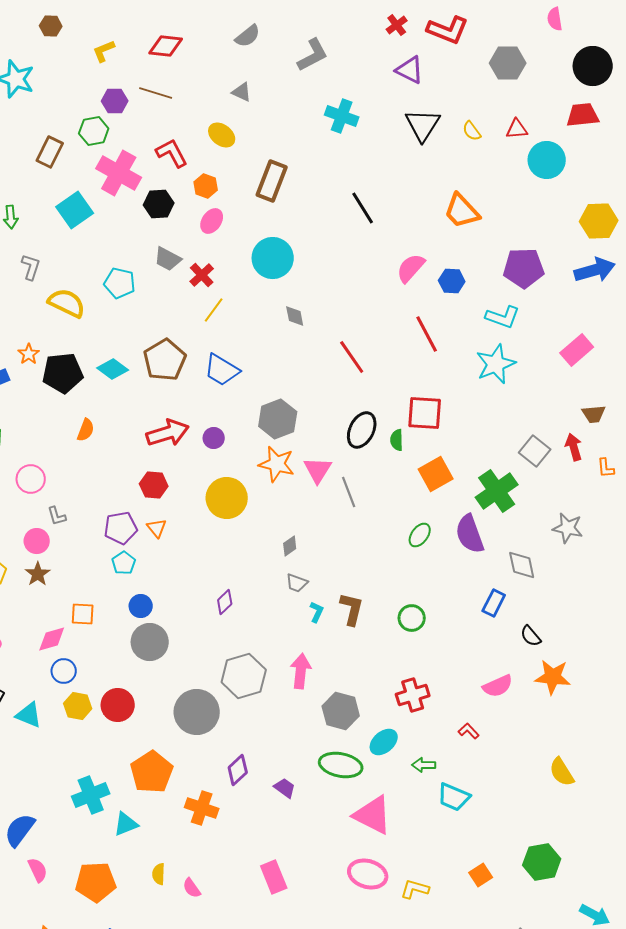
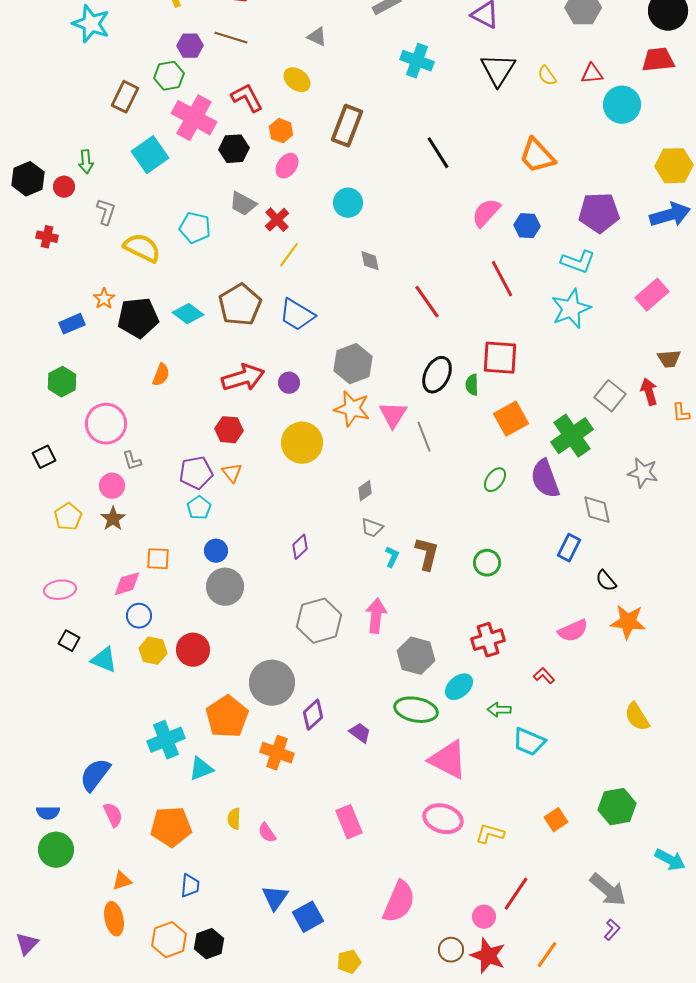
cyan circle: (273, 258) -> (348, 203), size x0.7
pink circle: (31, 479) -> (106, 424), size x1.4
gray circle: (197, 712) -> (272, 683), moved

